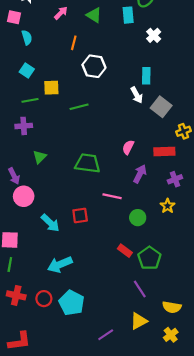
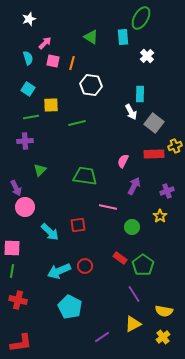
pink arrow: (61, 13) -> (45, 43), moved
pink square: (14, 17) -> (53, 61), moved
red rectangle: (164, 152) -> (154, 154), moved
red circle: (44, 299) -> (85, 266), moved

